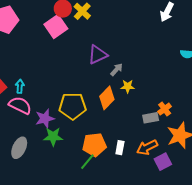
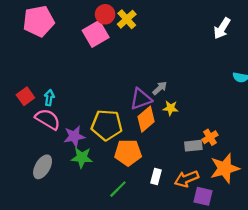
purple triangle: (98, 55) -> (141, 99), moved
orange pentagon: (94, 145) -> (128, 153), moved
purple square: (163, 162) -> (203, 196), turned 36

